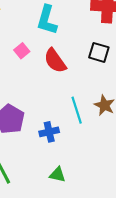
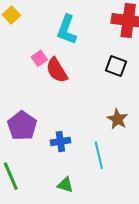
red semicircle: (55, 61) -> (57, 70), moved
cyan line: (77, 110) -> (99, 155), moved

